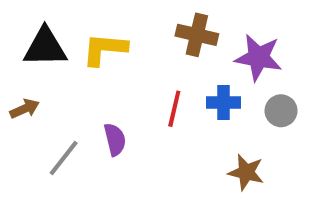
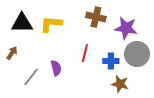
blue cross: (224, 103) -> (111, 61), moved
brown arrow: (25, 109) -> (12, 53), turned -32
gray circle: (281, 111) -> (137, 54), size x1.6

